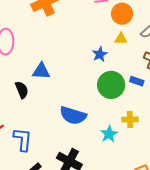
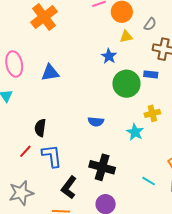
blue triangle: (41, 71) -> (50, 73), moved
black semicircle: (22, 90) -> (40, 128), moved, turned -138
blue semicircle: (73, 115) -> (96, 122), size x0.6

